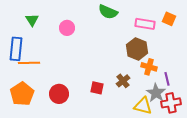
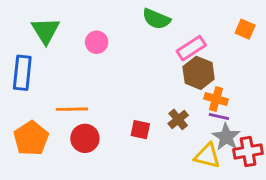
green triangle: (32, 20) -> (46, 31), size x1.5
pink rectangle: (145, 24) -> (191, 48), moved, turned -42
orange line: (29, 63) -> (72, 109), moved
purple line: (167, 79) -> (219, 117), moved, turned -64

